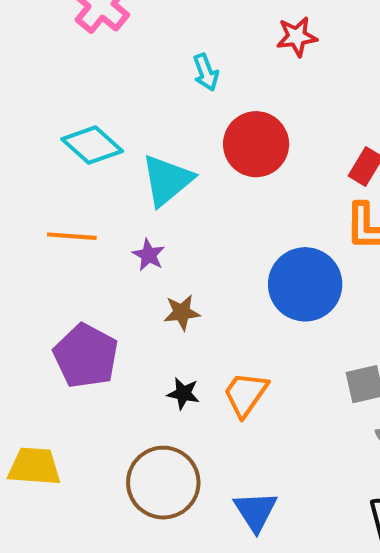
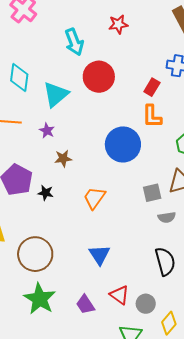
cyan arrow: (206, 72) -> (74, 42), size x1.5
cyan diamond: (92, 145) -> (19, 77), turned 56
black star: (183, 393) -> (46, 193), moved
brown circle: (163, 483) -> (35, 254), moved

